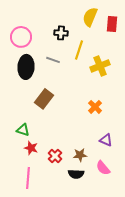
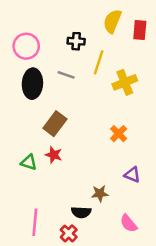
red star: (31, 148) -> (54, 155), moved
red cross: (55, 156) -> (69, 233), moved
pink semicircle: (103, 168) -> (129, 223), moved
black semicircle: (76, 174) -> (81, 212), moved

